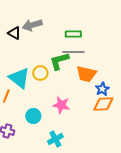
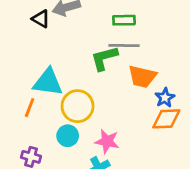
yellow circle: (40, 73) -> (78, 106), moved, size x1.5
cyan triangle: (19, 78) -> (48, 82), turned -30
pink star: (61, 105) -> (107, 141), moved

